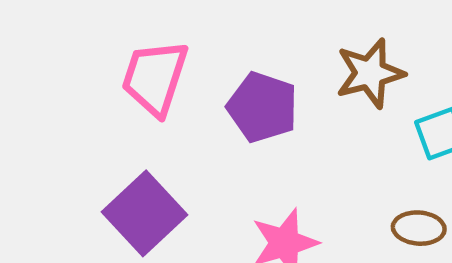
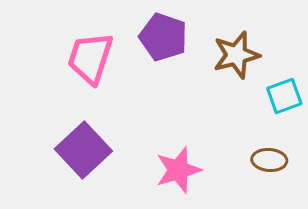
purple pentagon: (262, 107) -> (163, 37), moved

